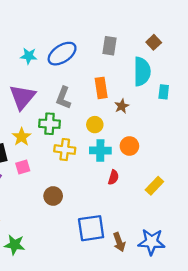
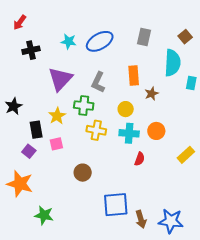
yellow rectangle: (154, 186) -> (186, 155), moved

